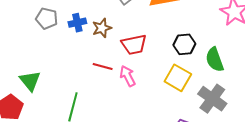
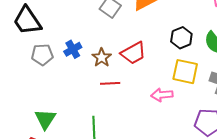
brown star: (102, 28) -> (102, 58), moved
pink arrow: (128, 76) -> (162, 95), moved, turned -50
green triangle: (30, 81) -> (45, 119), turned 30

